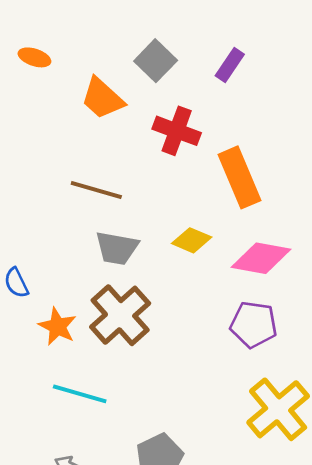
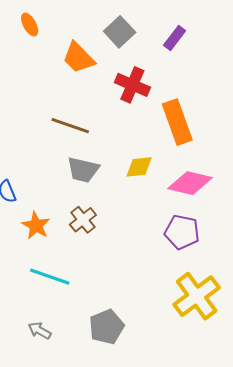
orange ellipse: (34, 57) -> (30, 25), turned 40
yellow diamond: (192, 240) -> (139, 167), turned -32
brown cross: (120, 315) -> (83, 220), size x0.6

